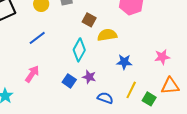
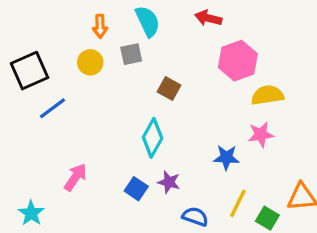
yellow semicircle: (107, 35) -> (267, 95), moved
blue line: (37, 38) -> (52, 108), moved
pink star: (162, 57) -> (261, 135), moved

